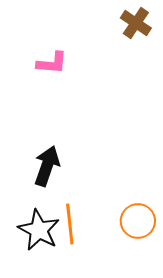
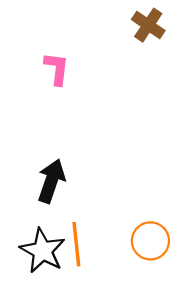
pink L-shape: (52, 63) -> (57, 69), turned -88

